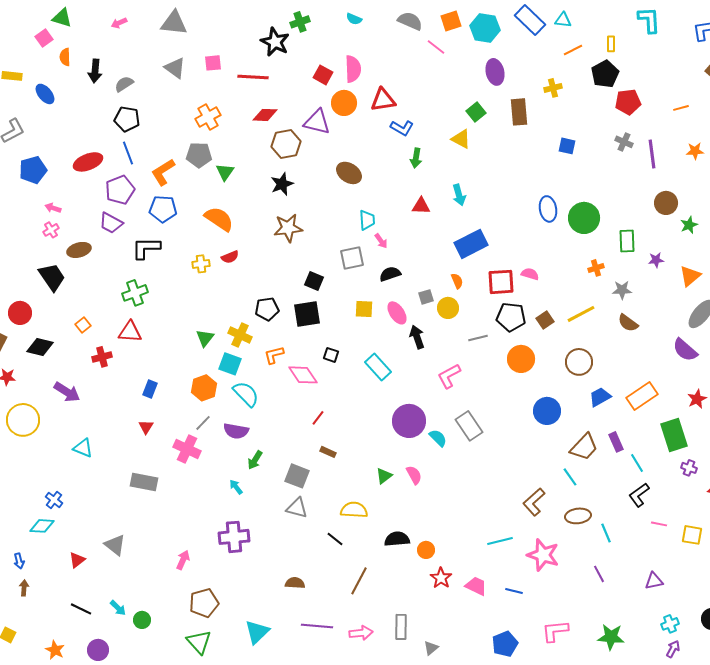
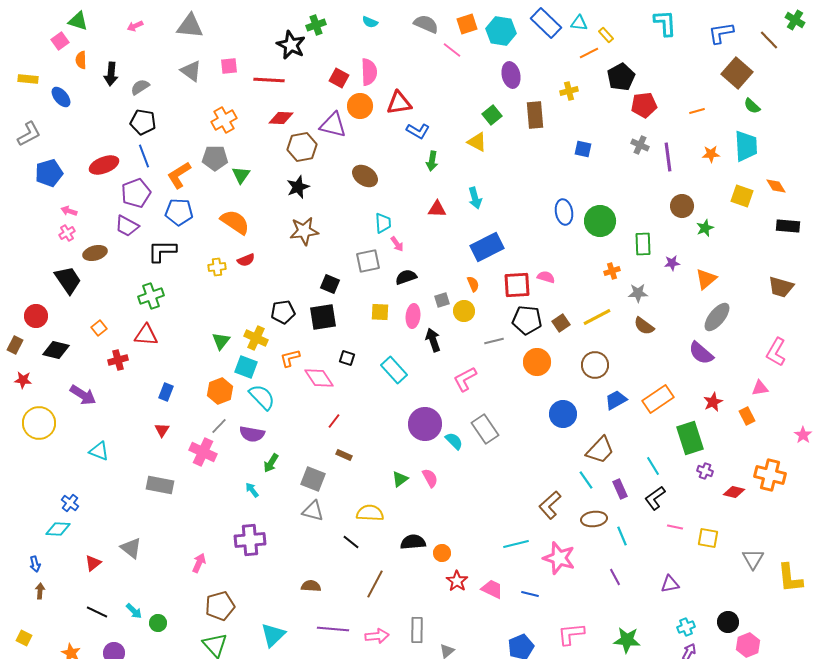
yellow rectangle: (611, 44) -> (606, 35), moved, turned -42
pink ellipse: (397, 313) -> (413, 316), turned 40
purple rectangle: (616, 442) -> (620, 489), moved

